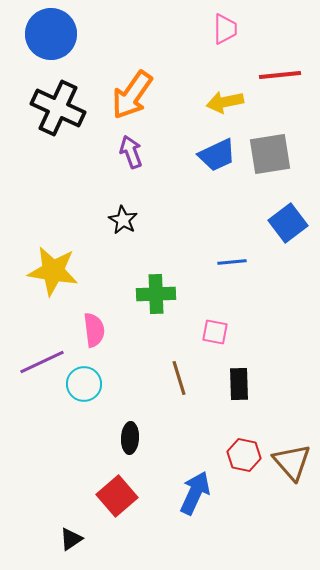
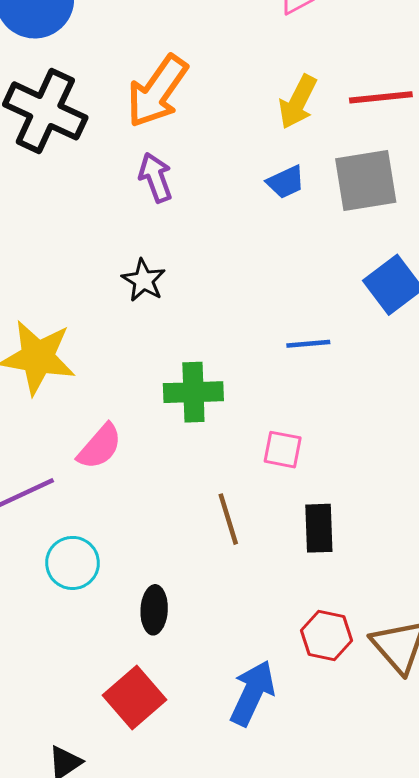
red line: (280, 75) -> (381, 97), moved
yellow arrow: (225, 102) -> (298, 102), turned -51
blue trapezoid: (217, 155) -> (286, 182), size x0.7
pink semicircle: (94, 330) -> (100, 447), turned 48
cyan circle: (84, 384) -> (72, 563), moved

